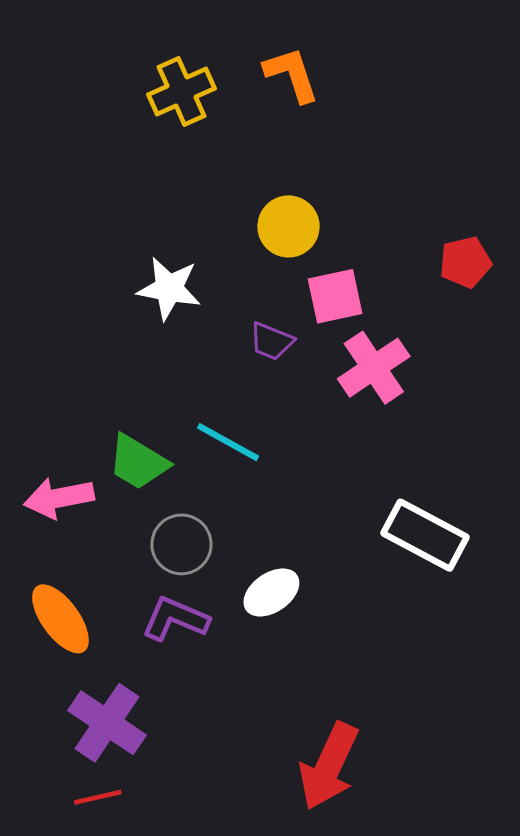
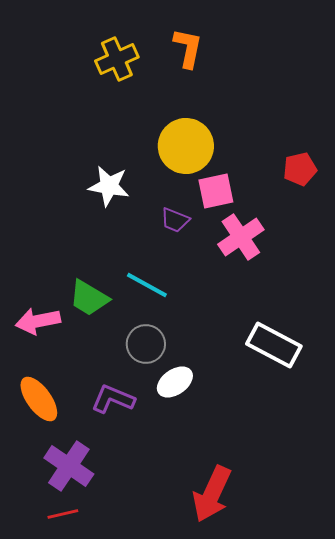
orange L-shape: (292, 74) -> (188, 48), turned 30
yellow circle: (288, 226) -> (186, 146), size x1.4
gray circle: (181, 544) -> (146, 344), moved

